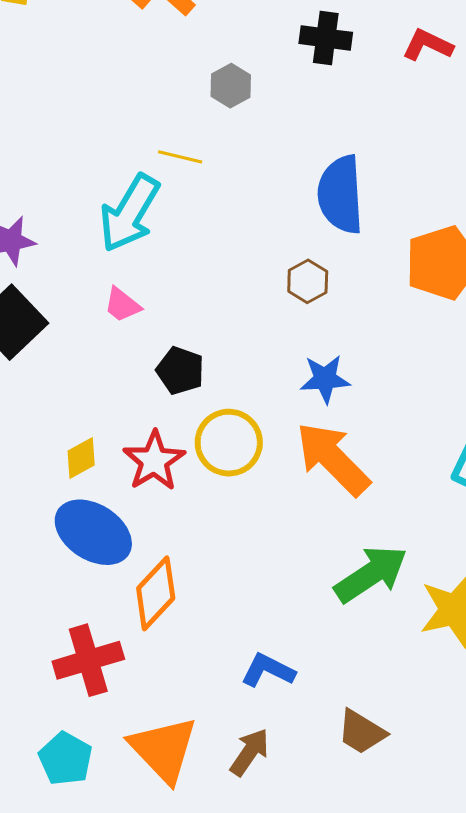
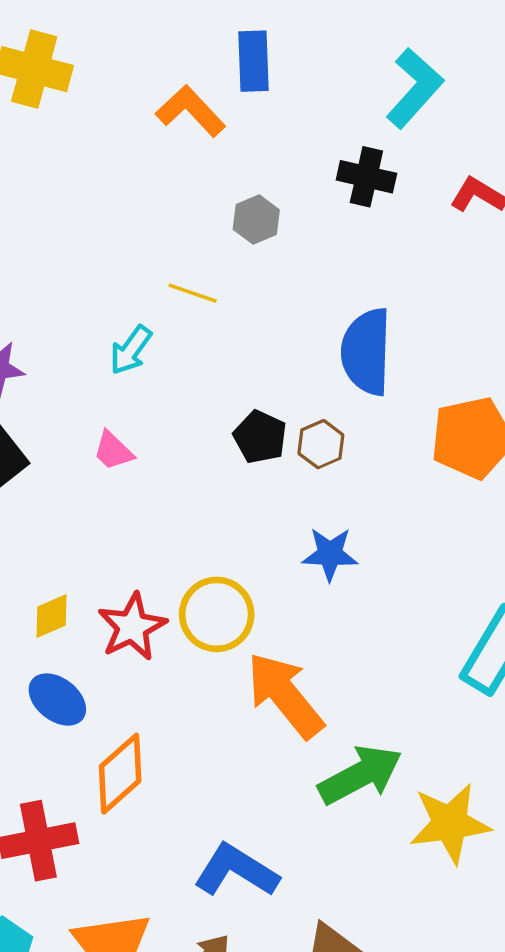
cyan arrow: (129, 213) -> (131, 350), size x0.6
black pentagon: (180, 371) -> (260, 437), moved
orange arrow: (333, 459) -> (285, 695), moved
blue ellipse: (93, 532) -> (57, 699), size x0.7
blue L-shape: (268, 670) -> (236, 871), size x1.4

